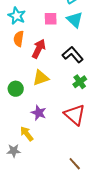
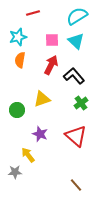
cyan star: (17, 16) -> (18, 37), turned 30
red arrow: (39, 49) -> (51, 65), moved

